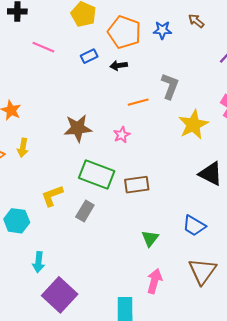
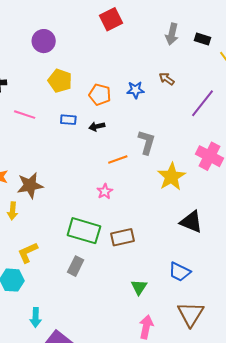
orange pentagon: (124, 32) -> (100, 95), size x0.7
blue rectangle: (89, 56) -> (68, 120), turned 35
brown star: (78, 128) -> (30, 185), moved
yellow L-shape: (52, 196) -> (28, 252), moved

